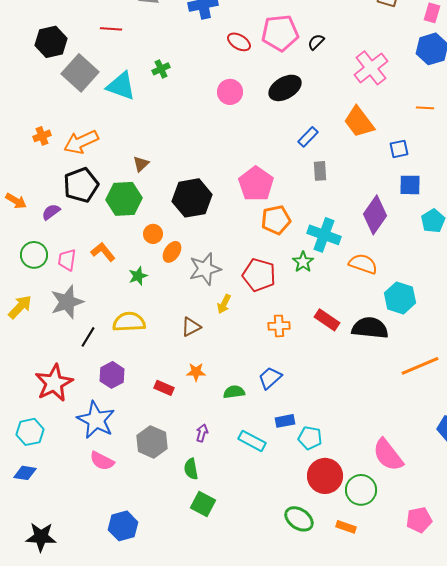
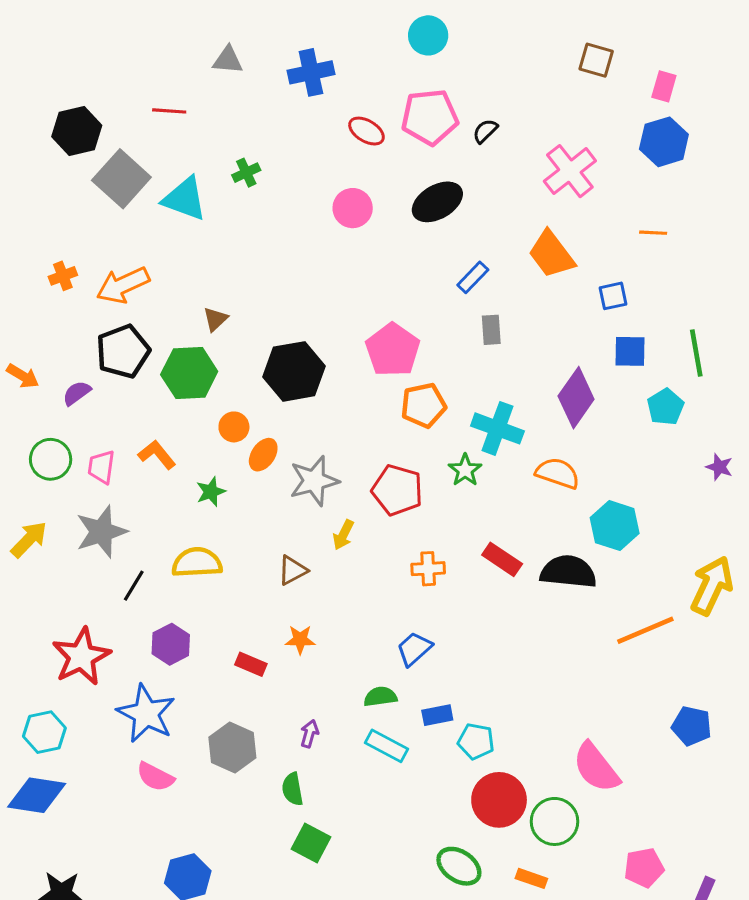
green semicircle: (234, 392) -> (380, 697), moved
blue diamond: (25, 473) -> (37, 795), size x1.6

